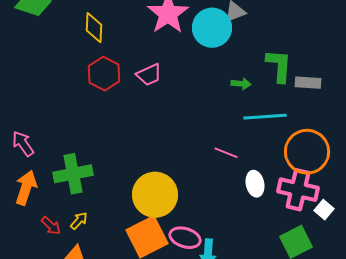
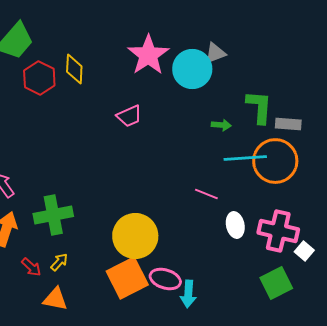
red hexagon: (104, 74) -> (39, 78), moved
orange circle: (307, 152) -> (275, 161), moved

